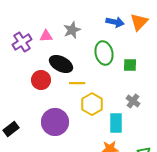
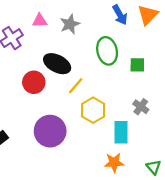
blue arrow: (115, 22) -> (120, 15), turned 48
pink triangle: (46, 36) -> (40, 21), moved
yellow line: (77, 83) -> (76, 86), turned -49

